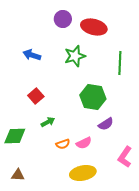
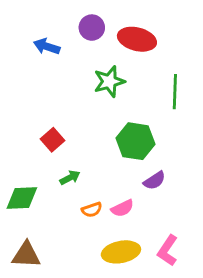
blue arrow: (32, 55) -> (47, 46), moved
pink L-shape: (125, 157) -> (168, 250), moved
brown triangle: (18, 175) -> (26, 255), size x1.5

